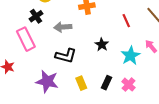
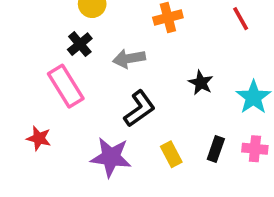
red line: (126, 21) -> (241, 19), moved
black L-shape: (66, 56) -> (139, 109), turned -45
pink cross: (128, 85) -> (255, 149), turned -32

